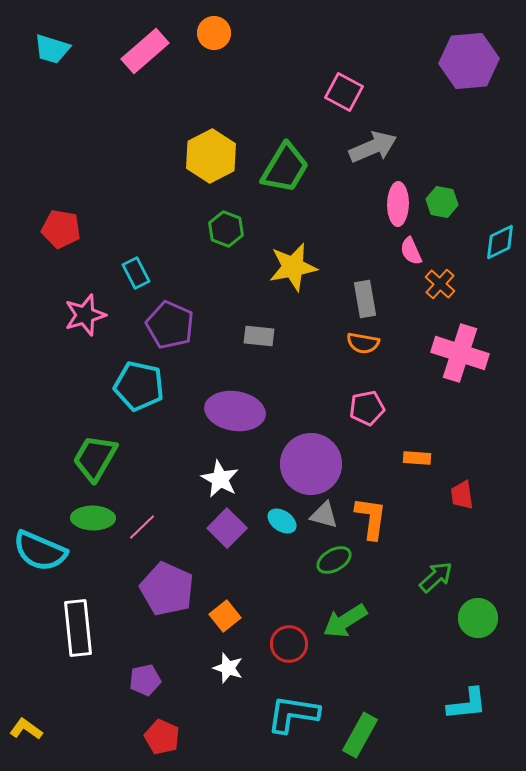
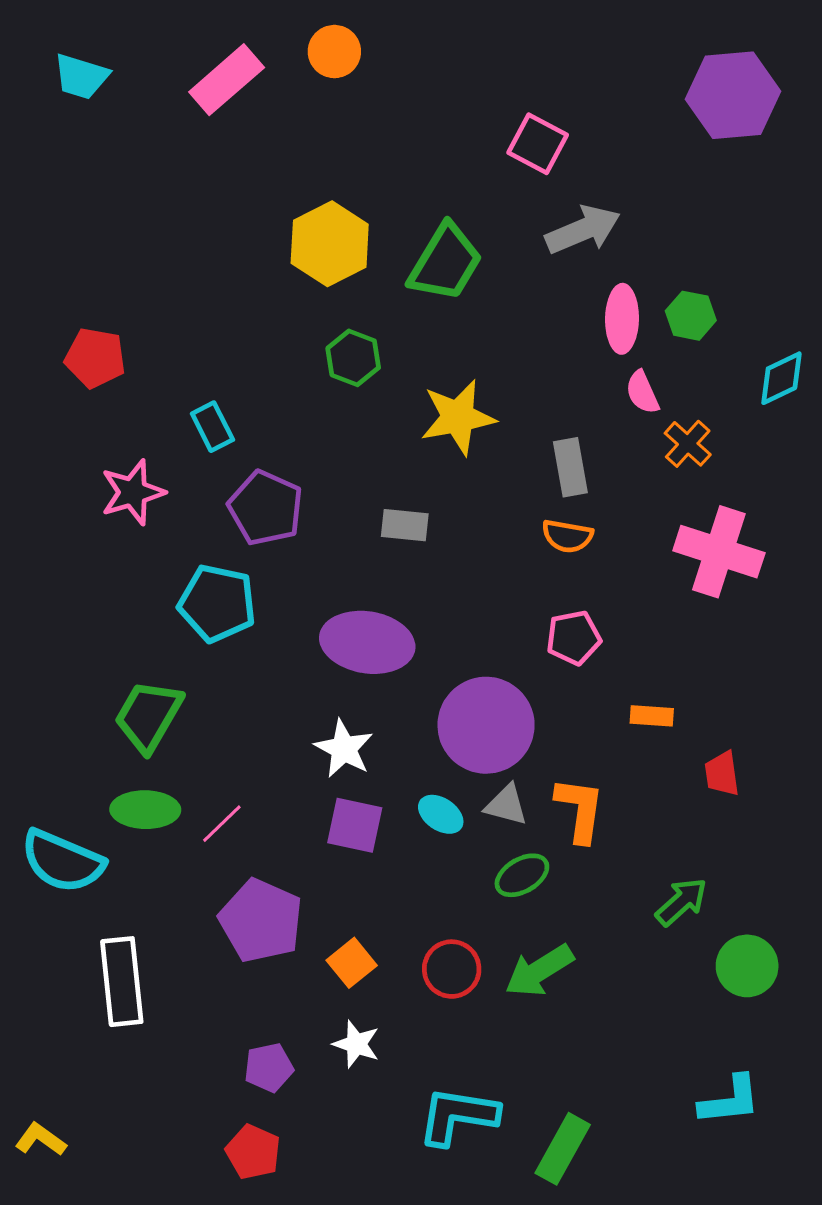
purple square: (227, 528) -> (355, 825), turned -33
red circle: (289, 644) -> (452, 969), moved
purple pentagon: (145, 680) -> (269, 1068), moved

